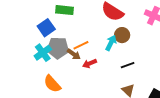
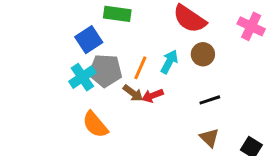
cyan arrow: (111, 43) -> (169, 62), moved
orange line: (81, 45) -> (140, 68), turned -42
brown arrow: (74, 54) -> (133, 93), moved

